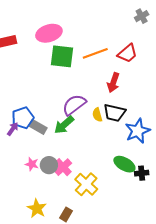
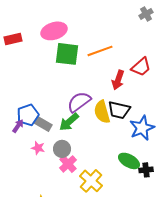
red trapezoid: (127, 53) -> (141, 67), moved
yellow semicircle: (97, 115) -> (102, 112), size x1.6
pink star: (32, 164) -> (38, 148), moved
gray circle: (49, 165) -> (62, 149), moved

